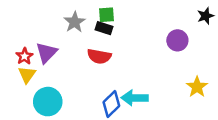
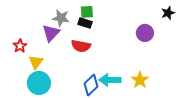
gray star: (75, 22) -> (61, 18), turned -30
purple triangle: (46, 53) -> (51, 33), moved
yellow triangle: (27, 75) -> (36, 62), moved
yellow star: (197, 87) -> (140, 80), moved

